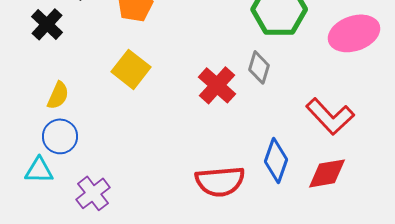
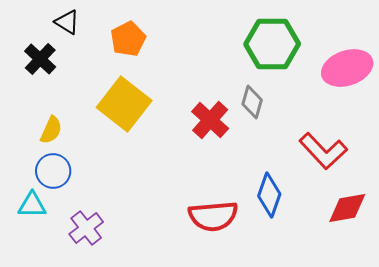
yellow square: (131, 69) -> (124, 104), size x1.4
red diamond: (327, 173) -> (347, 208), moved

